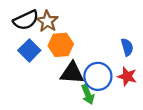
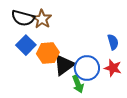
black semicircle: (26, 20) -> (23, 18), turned 40
orange hexagon: (61, 45) -> (48, 53), moved
black triangle: (72, 73) -> (64, 65), turned -40

